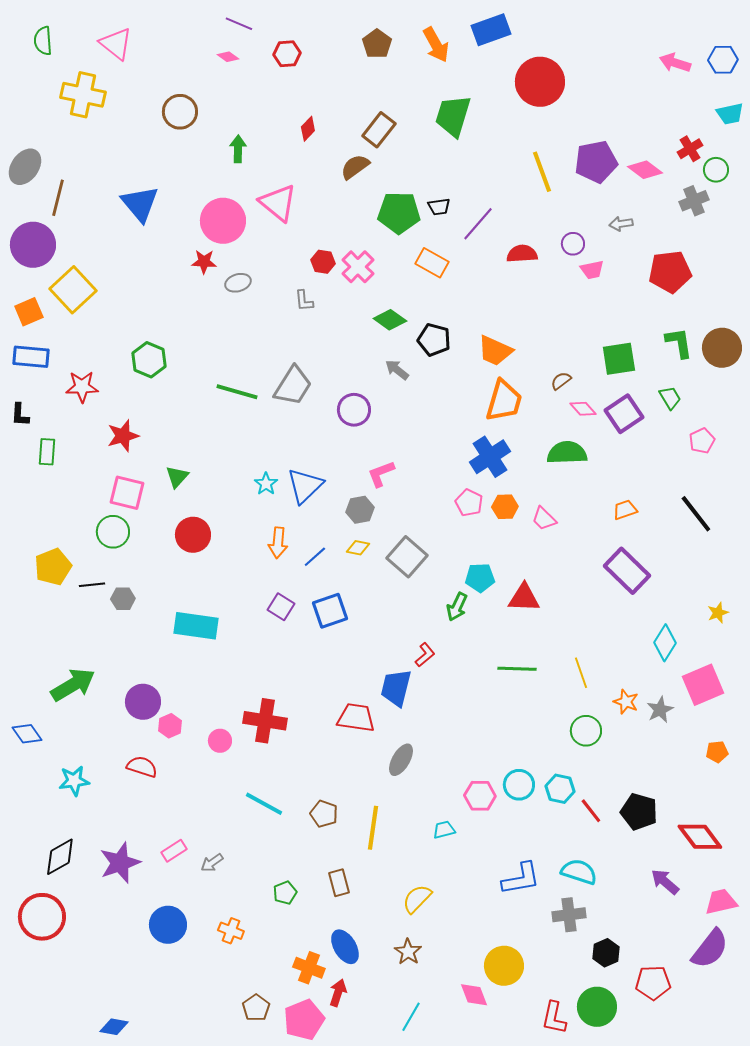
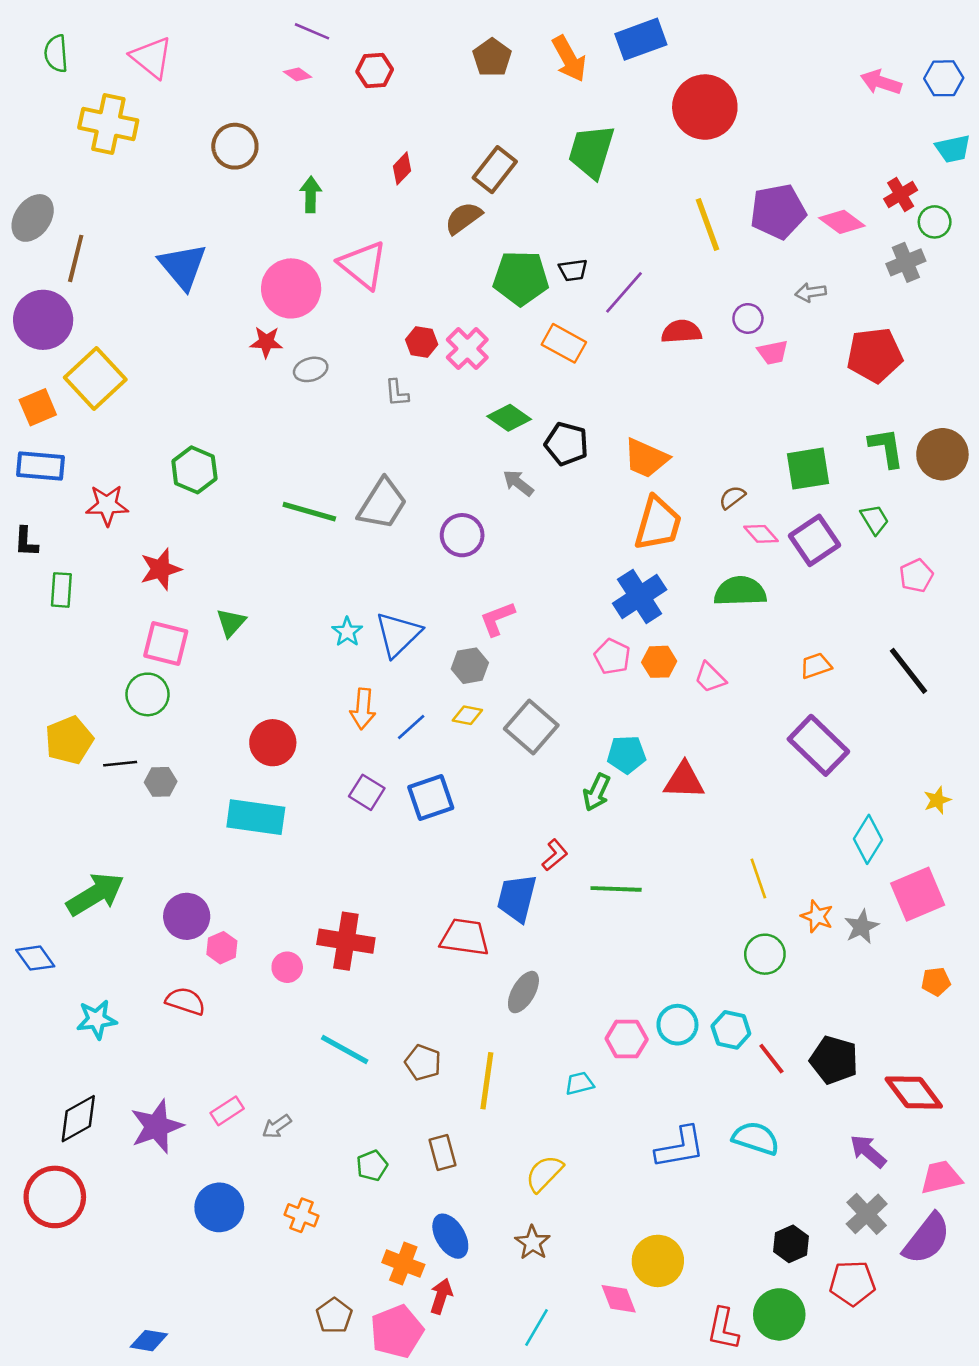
red circle: (193, 535) -> (273, 743), moved
green line: (517, 669) -> (616, 889), moved
gray cross: (569, 915) -> (867, 1214), moved, turned -36

